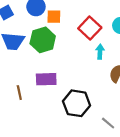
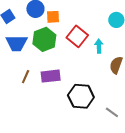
red square: (90, 28) -> (77, 36), moved
brown line: (19, 93) -> (26, 77), moved, turned 40

